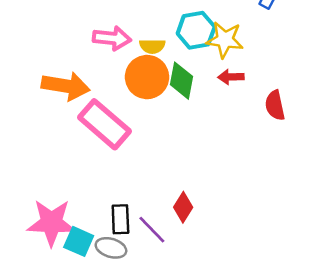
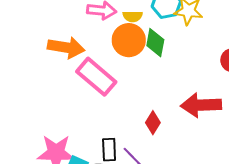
red arrow: (231, 77) -> (201, 105), moved, size x2.0
red diamond: (183, 207) -> (153, 123), moved

